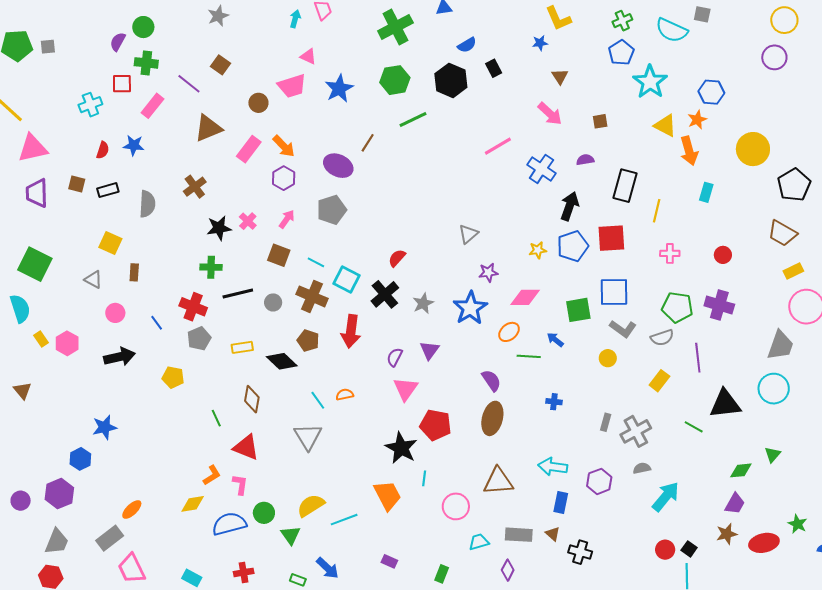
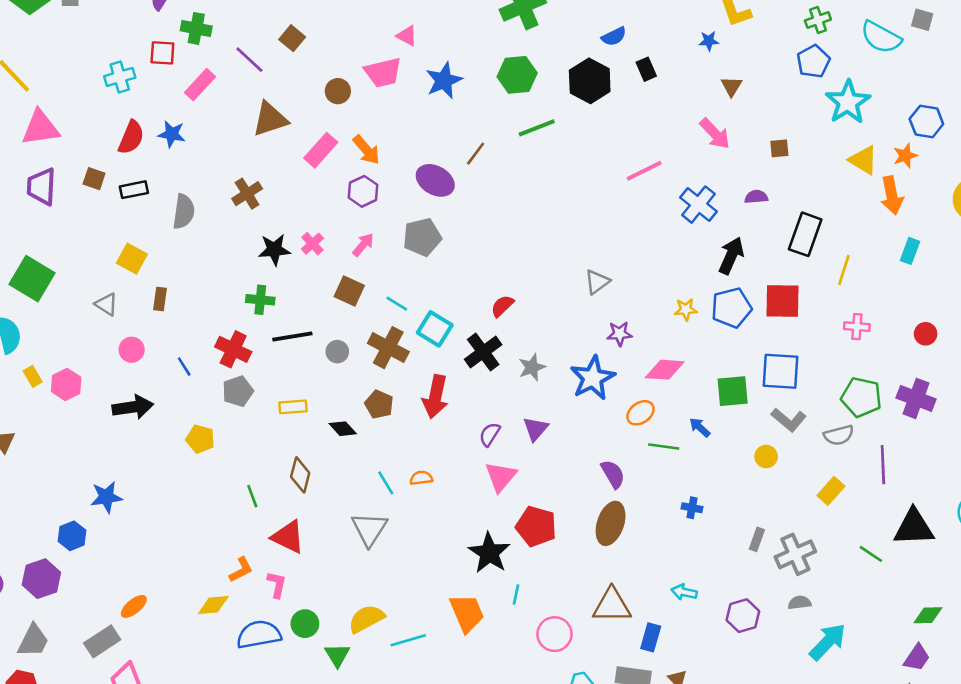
red semicircle: (103, 150) -> (131, 137), size x1.5
black diamond: (282, 361) -> (343, 429), size x0.7
cyan arrow: (553, 467) -> (684, 592), size x0.7
blue rectangle: (561, 503) -> (651, 637), moved

